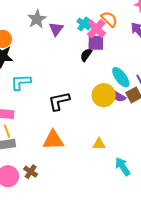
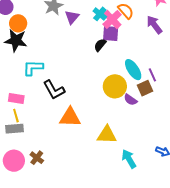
purple semicircle: (119, 97) -> (130, 100), moved
black L-shape: (59, 101) -> (54, 90), moved, turned -110
orange triangle: (53, 140) -> (70, 117), moved
yellow triangle: (99, 144) -> (107, 135), size x1.5

